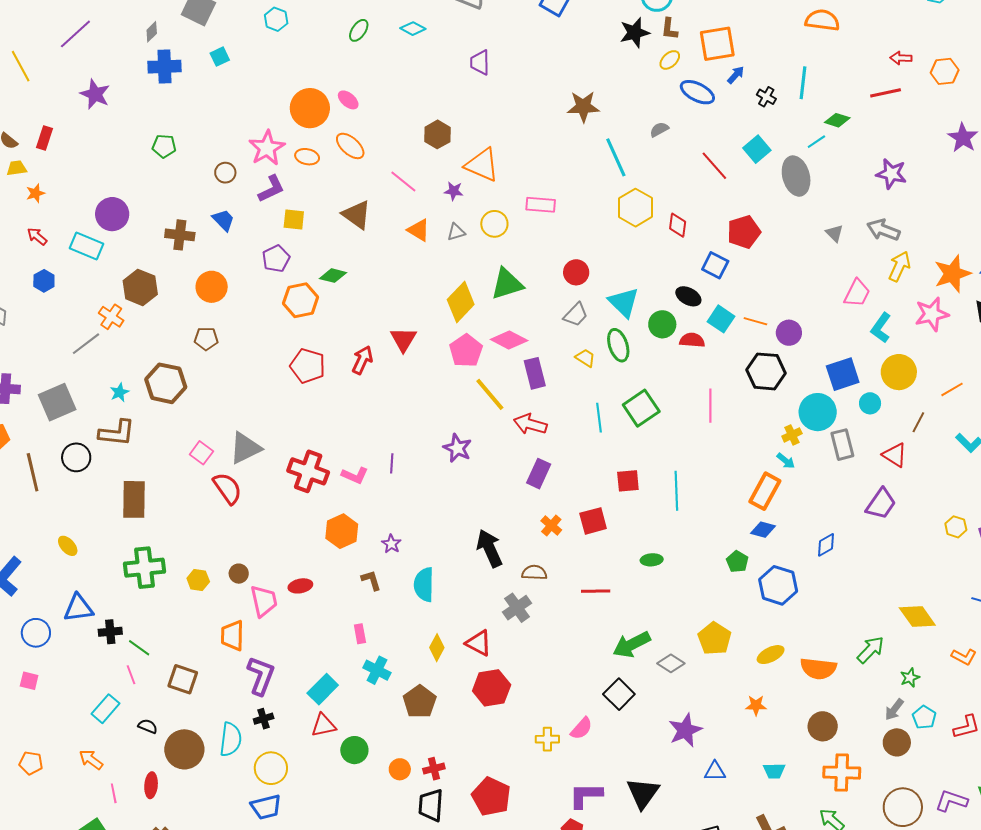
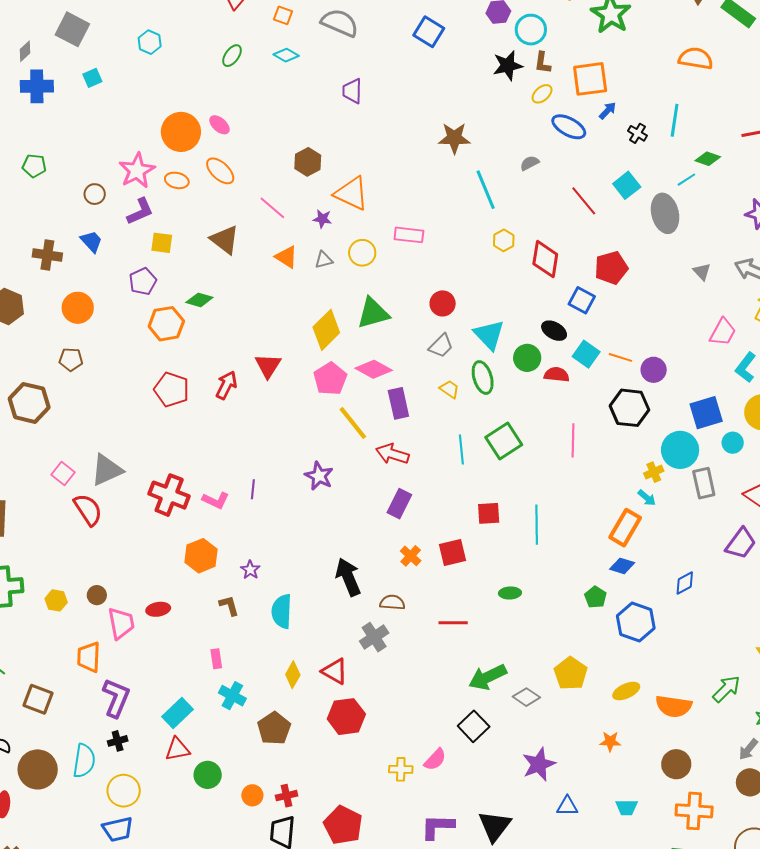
yellow hexagon: (635, 208) -> (504, 240), size x0.6
red diamond: (678, 225) -> (545, 259), size x1.5

